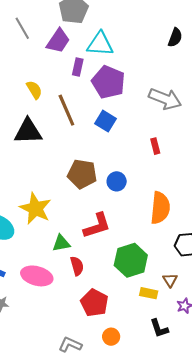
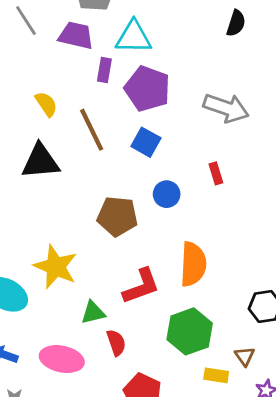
purple trapezoid: (58, 41) -> (76, 35), turned -108
blue circle: (117, 181) -> (167, 194), moved
orange semicircle: (160, 208) -> (193, 264), moved

